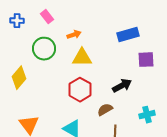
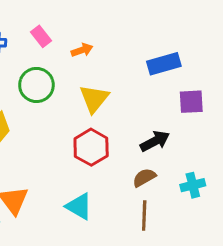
orange arrow: (74, 35) -> (82, 50), moved
yellow triangle: (82, 58) -> (94, 99), turned -50
brown semicircle: (105, 110) -> (144, 178), moved

